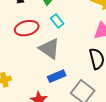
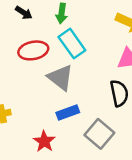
cyan rectangle: (57, 21) -> (72, 44), size x1.6

